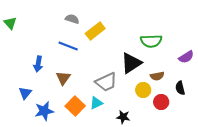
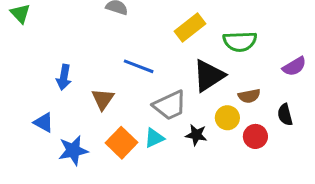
yellow rectangle: (95, 31) -> (190, 27), moved
blue line: (68, 46) -> (139, 66), moved
blue triangle: (25, 93) -> (44, 122), turned -40
black star: (123, 117) -> (196, 135), moved

